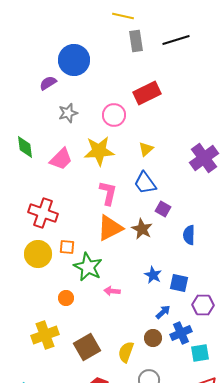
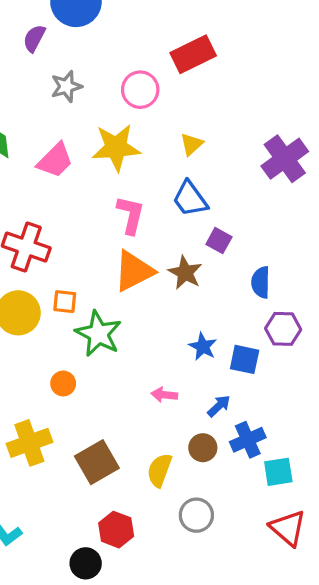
purple semicircle: (48, 83) -> (34, 38), turned -30
pink arrow: (112, 291) -> (164, 395), moved
purple hexagon: (203, 305) -> (283, 329), moved

